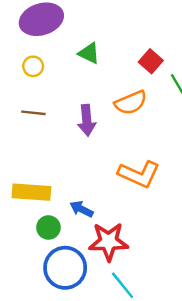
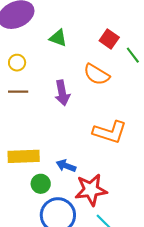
yellow circle: (33, 66) -> (17, 63), moved
orange semicircle: (131, 103) -> (97, 75), turned 60

